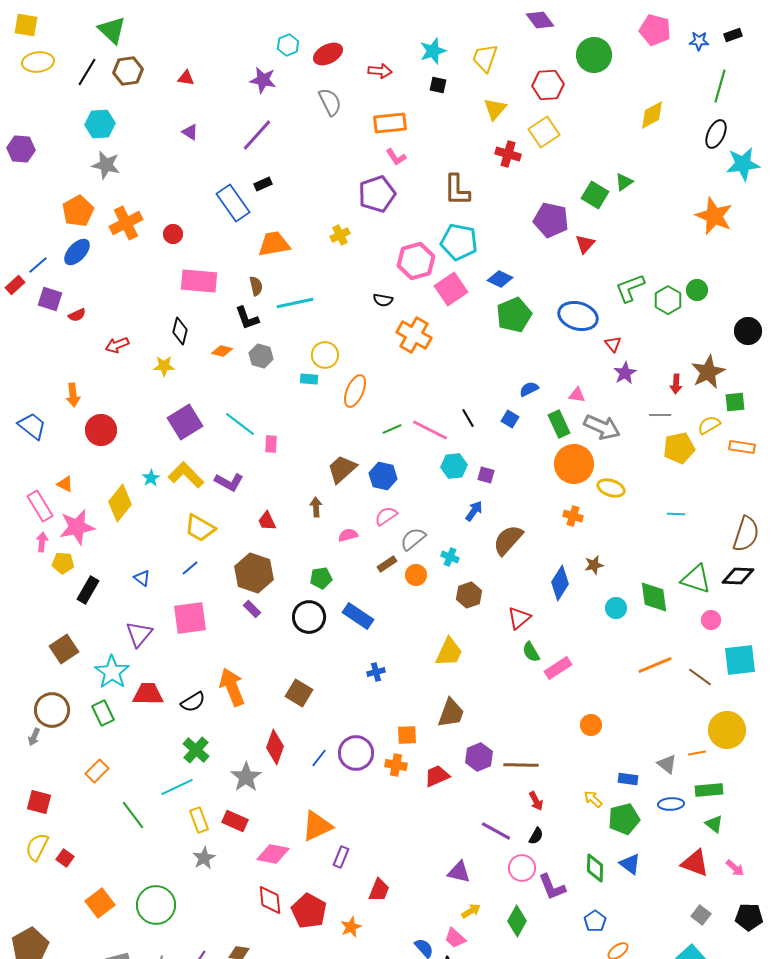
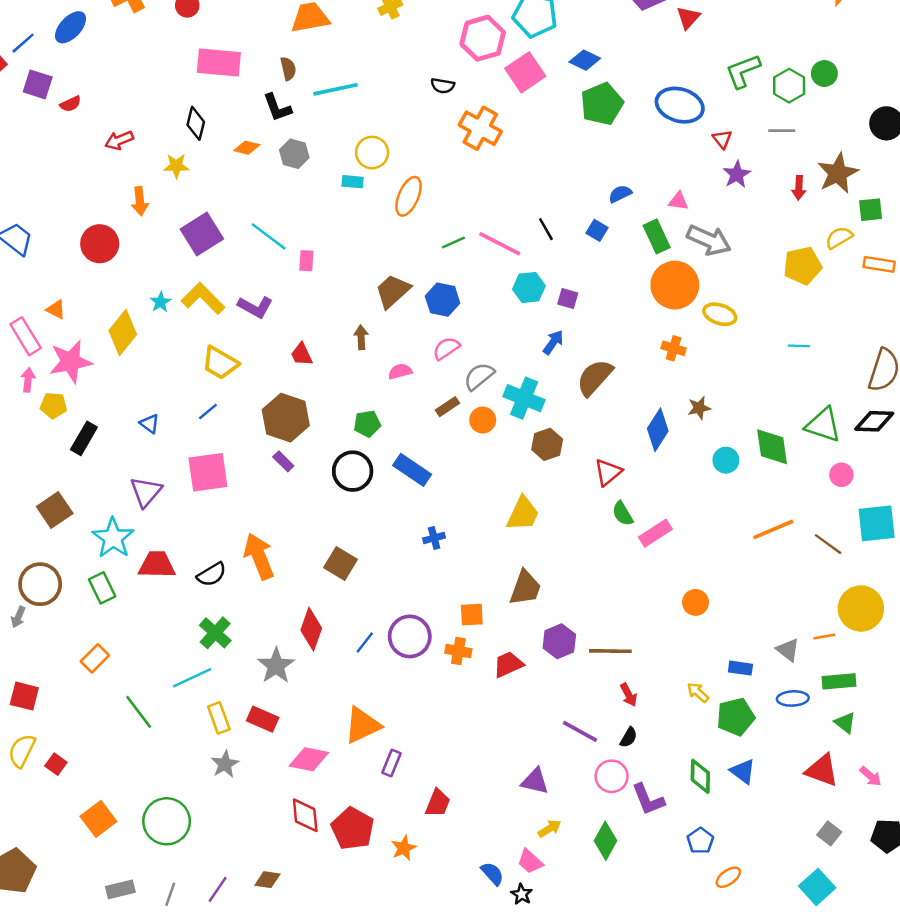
orange arrow: (73, 395) -> (140, 201), moved
gray line: (660, 415) -> (782, 131), moved
cyan cross: (450, 557) -> (524, 398), size x1.8

